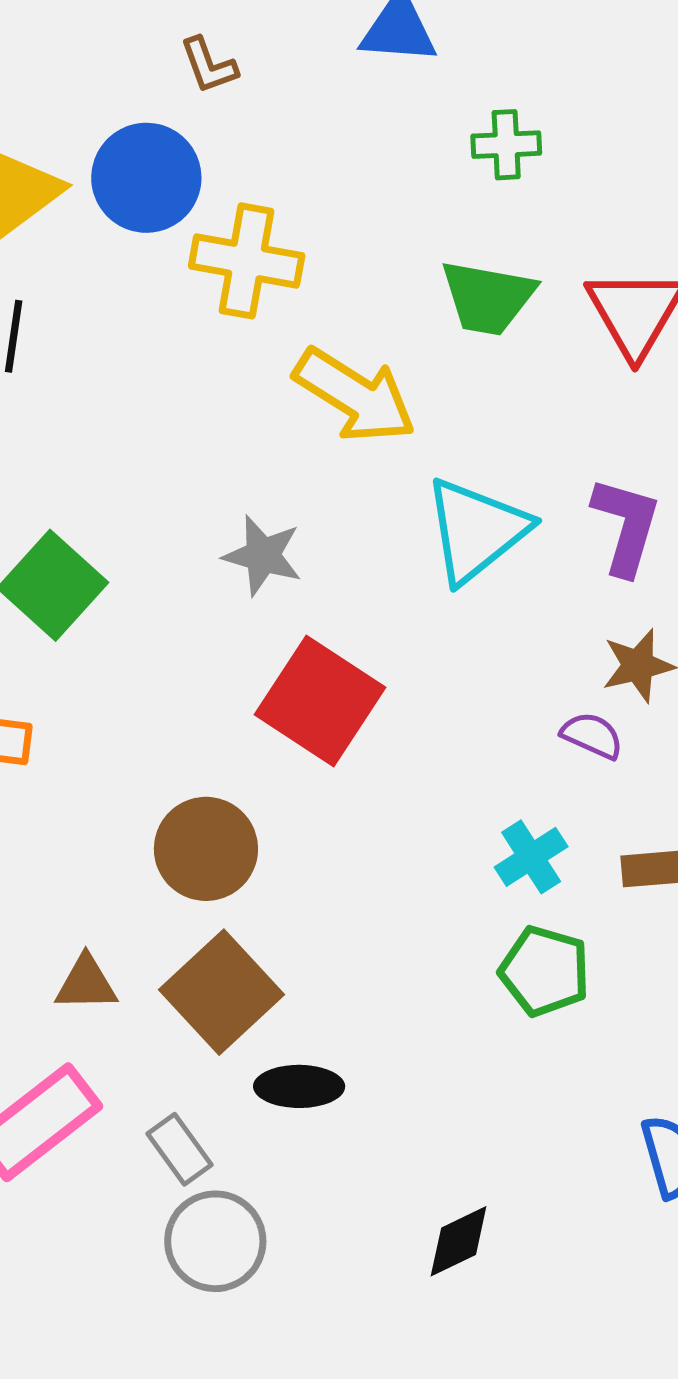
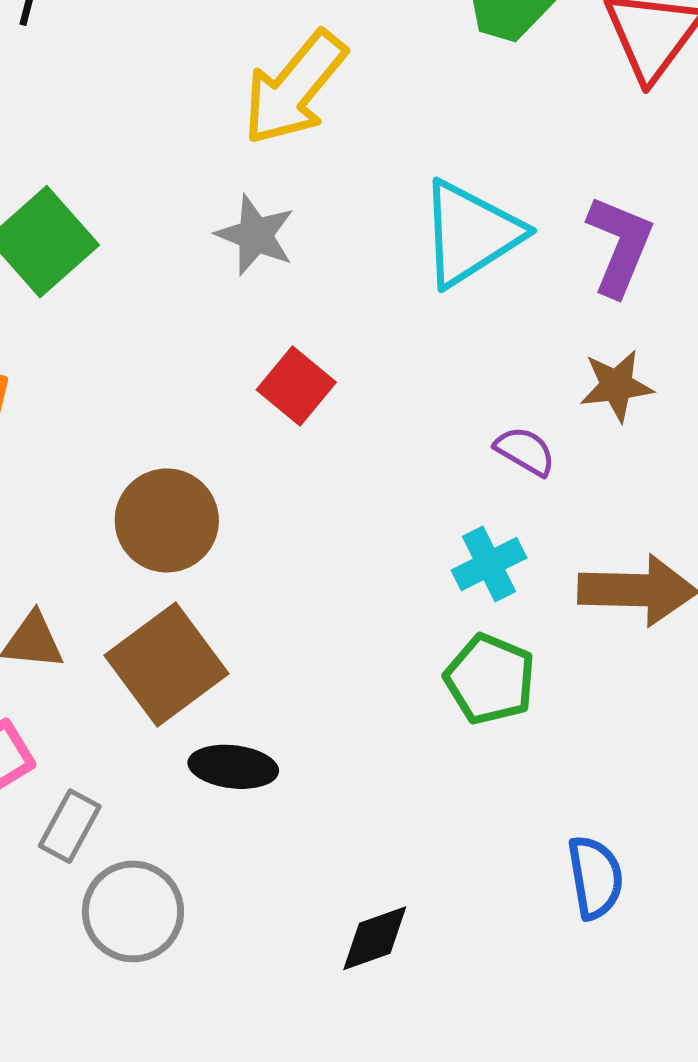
yellow arrow: (355, 396) -> (294, 88), moved, turned 91
red square: (320, 701) -> (296, 386), size x0.6
purple semicircle: (592, 735) -> (525, 451), moved
gray rectangle: (179, 1149) -> (70, 826), moved, turned 58

